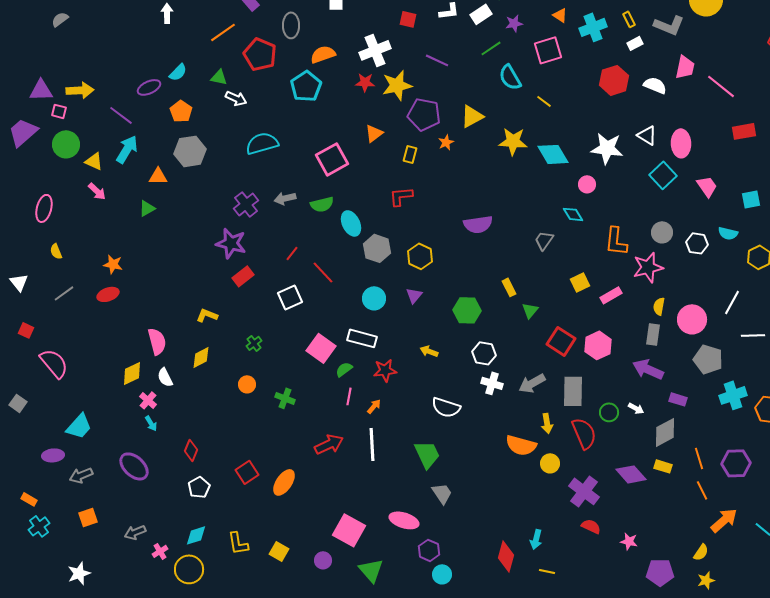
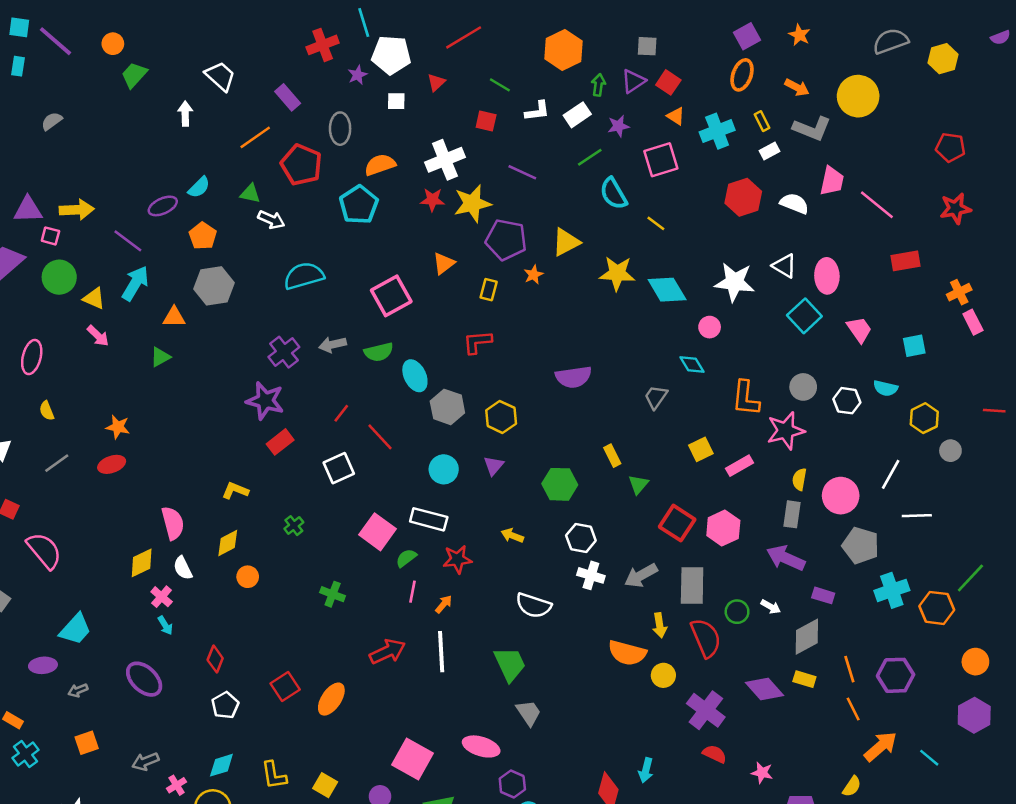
orange circle: (247, 384) -> (248, 577), moved
gray arrow: (81, 475) -> (78, 690), size x0.7

